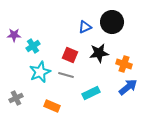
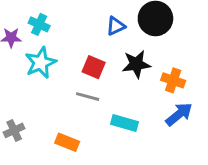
cyan cross: (33, 46) -> (39, 24), moved, turned -32
cyan star: (40, 72) -> (41, 63), moved
cyan rectangle: (91, 93) -> (125, 123), turned 42

